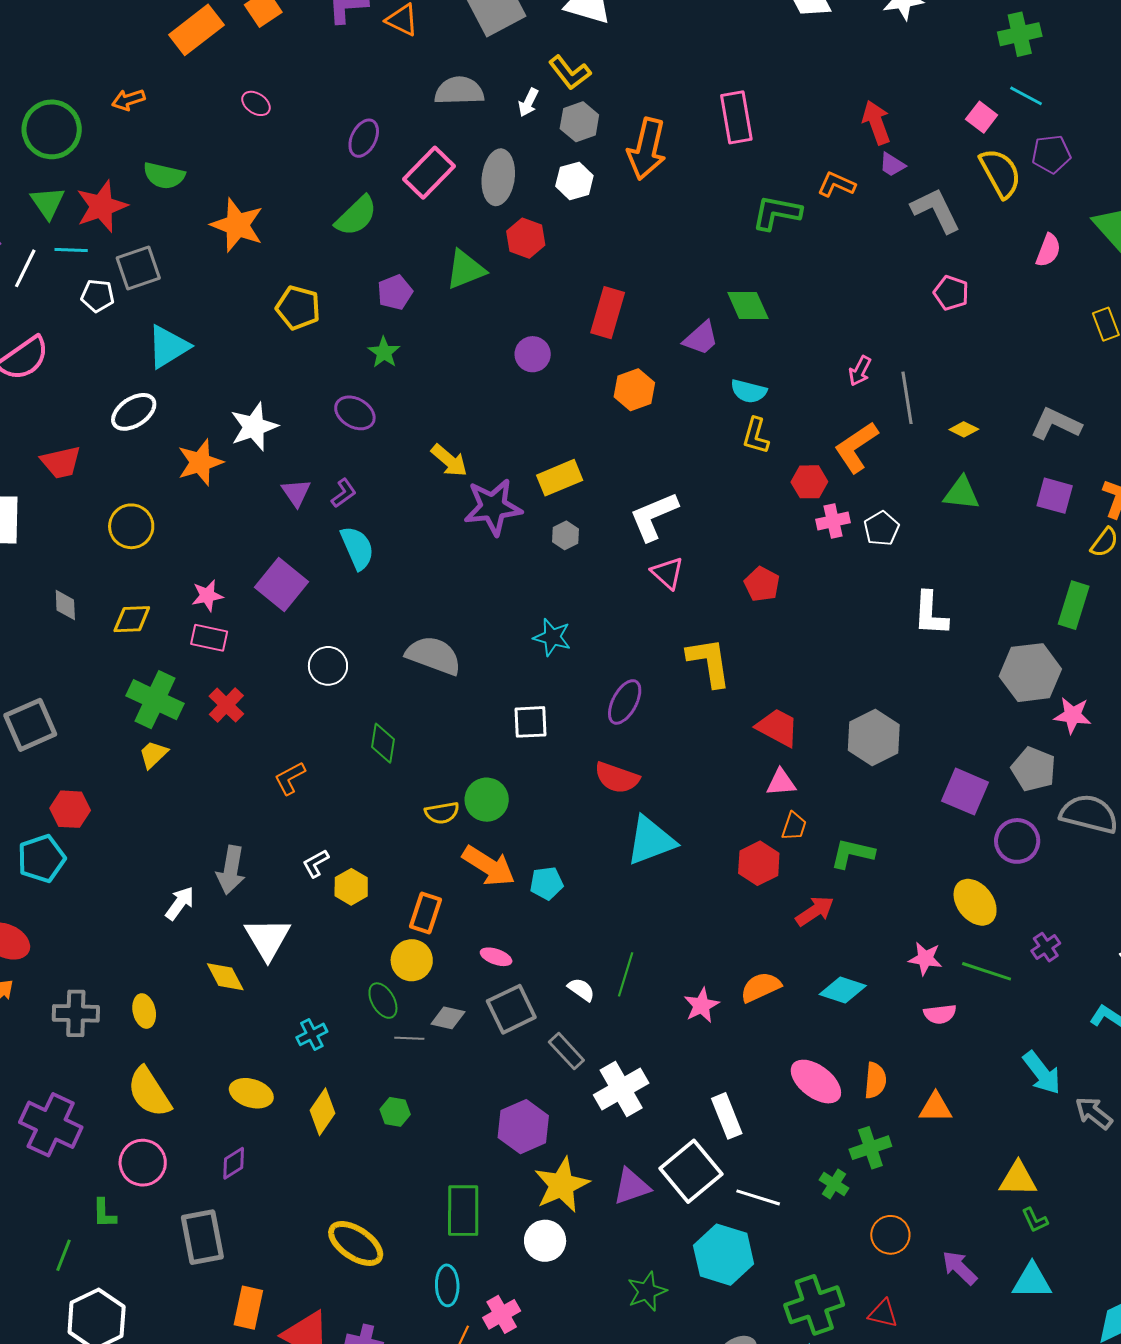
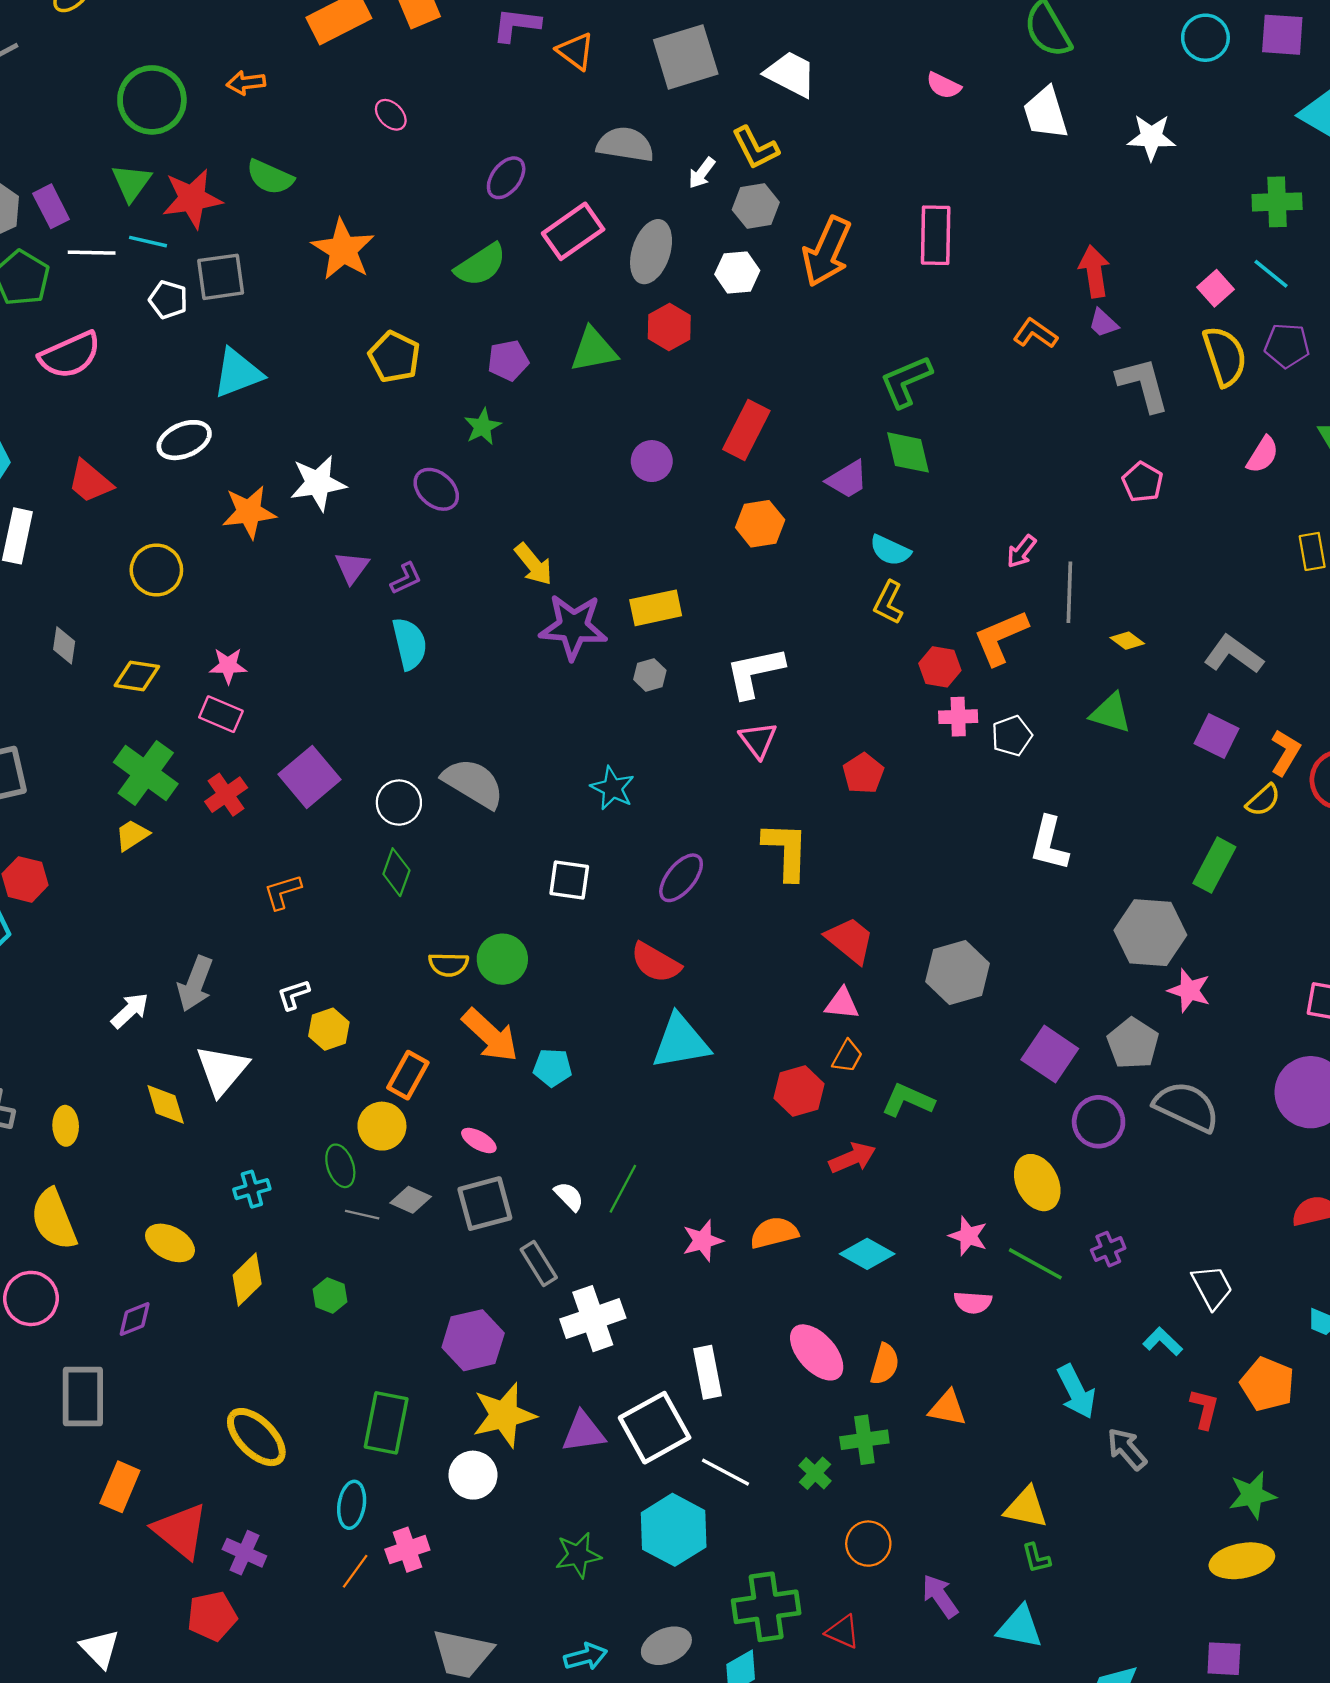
green L-shape: (777, 213) -> (906, 381), moved, turned -45
white line: (25, 268) -> (92, 253), turned 54
red trapezoid: (61, 462) -> (90, 482), turned 42
purple square: (282, 584) -> (310, 777), moved
white circle: (328, 666) -> (399, 803), moved

